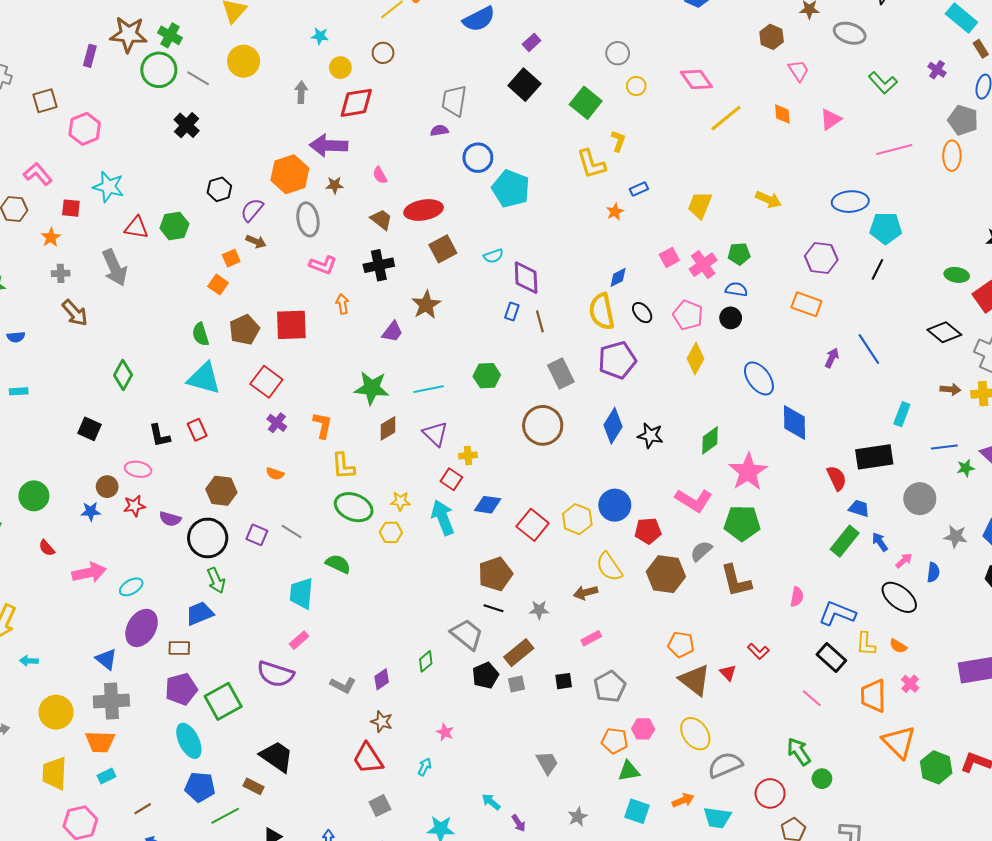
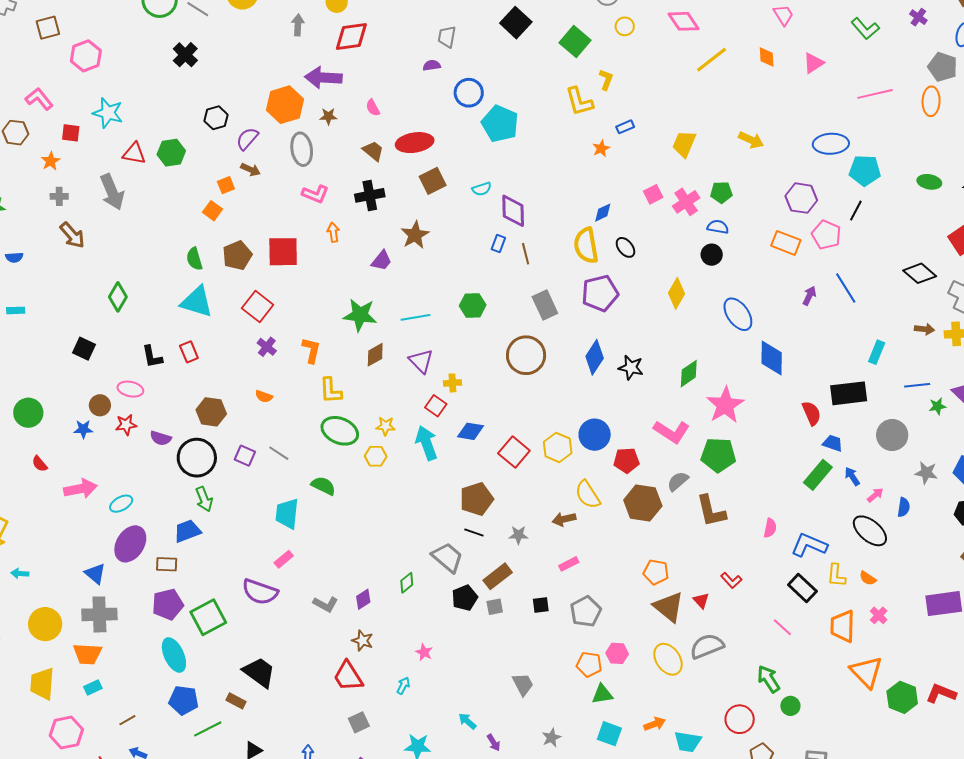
gray trapezoid: (454, 101) -> (447, 37), size x0.7
green ellipse: (957, 275) -> (929, 182), moved
pink pentagon: (688, 315) -> (826, 235), moved
gray semicircle: (725, 765) -> (707, 646), moved

